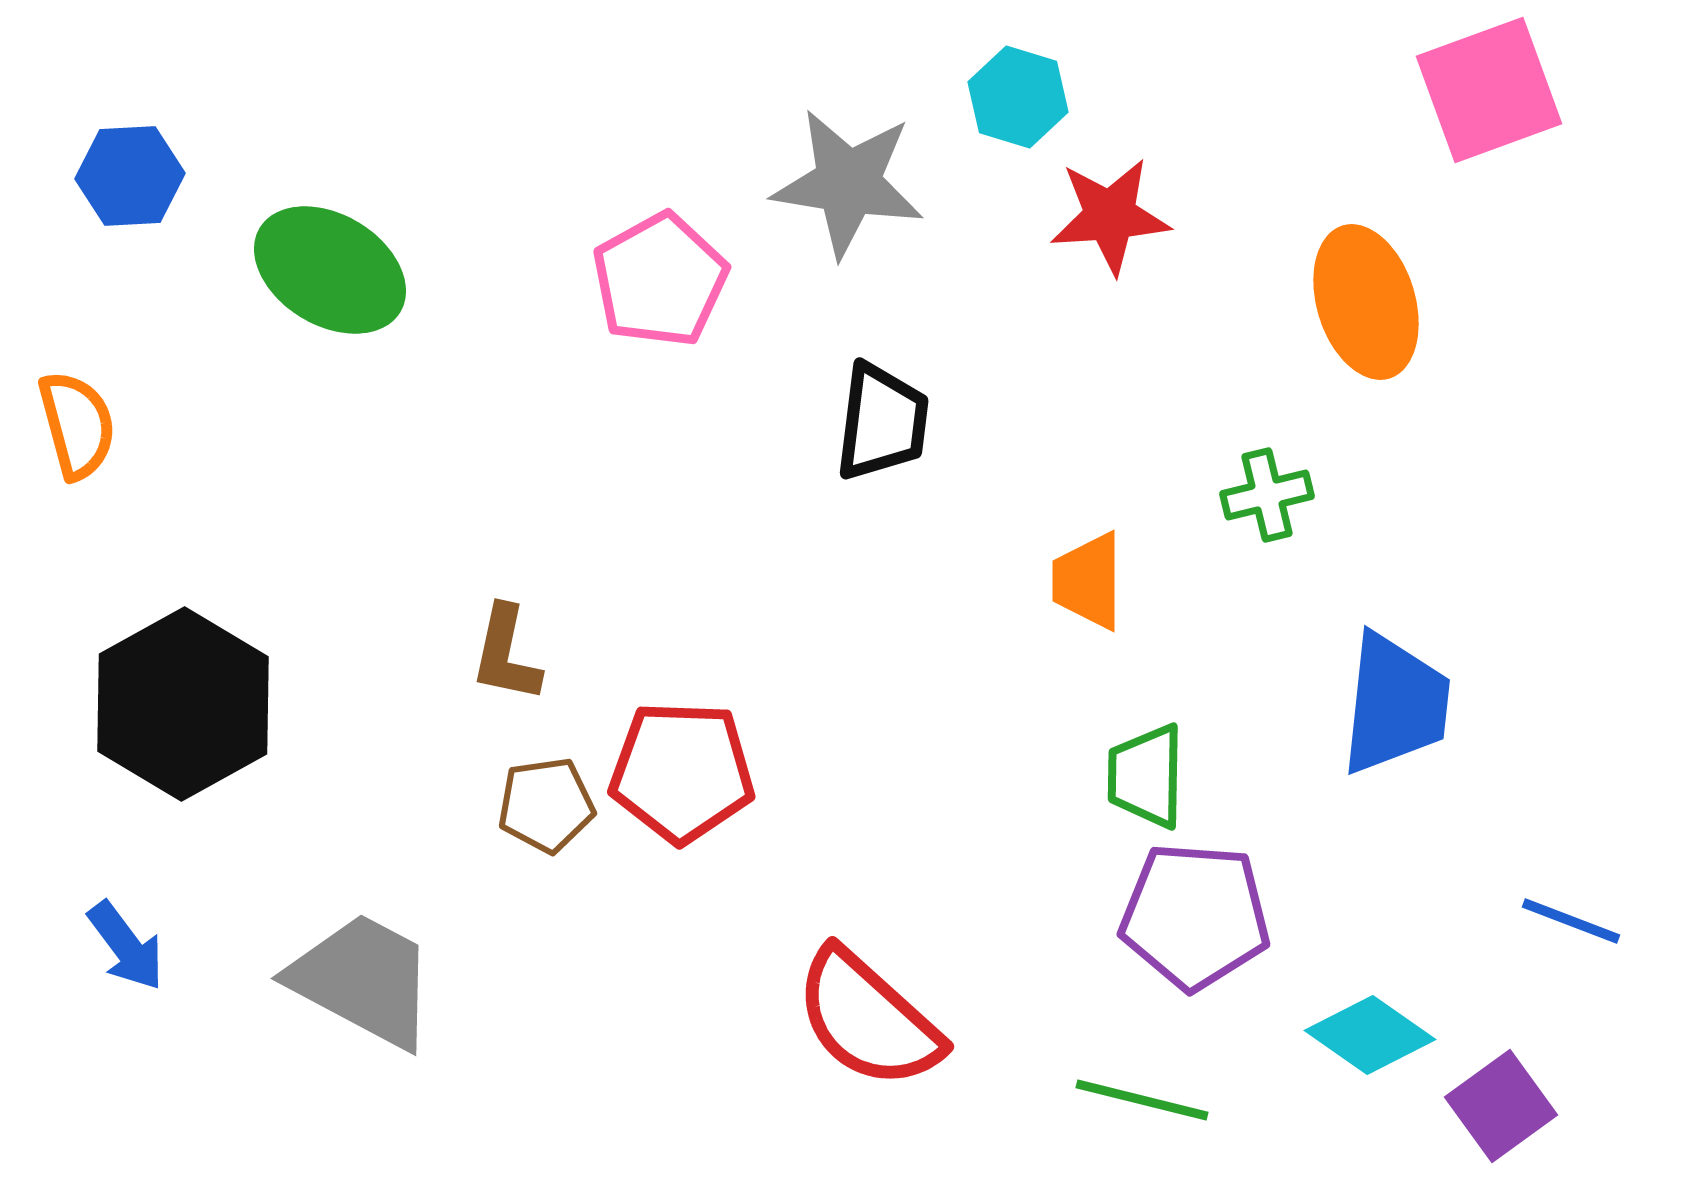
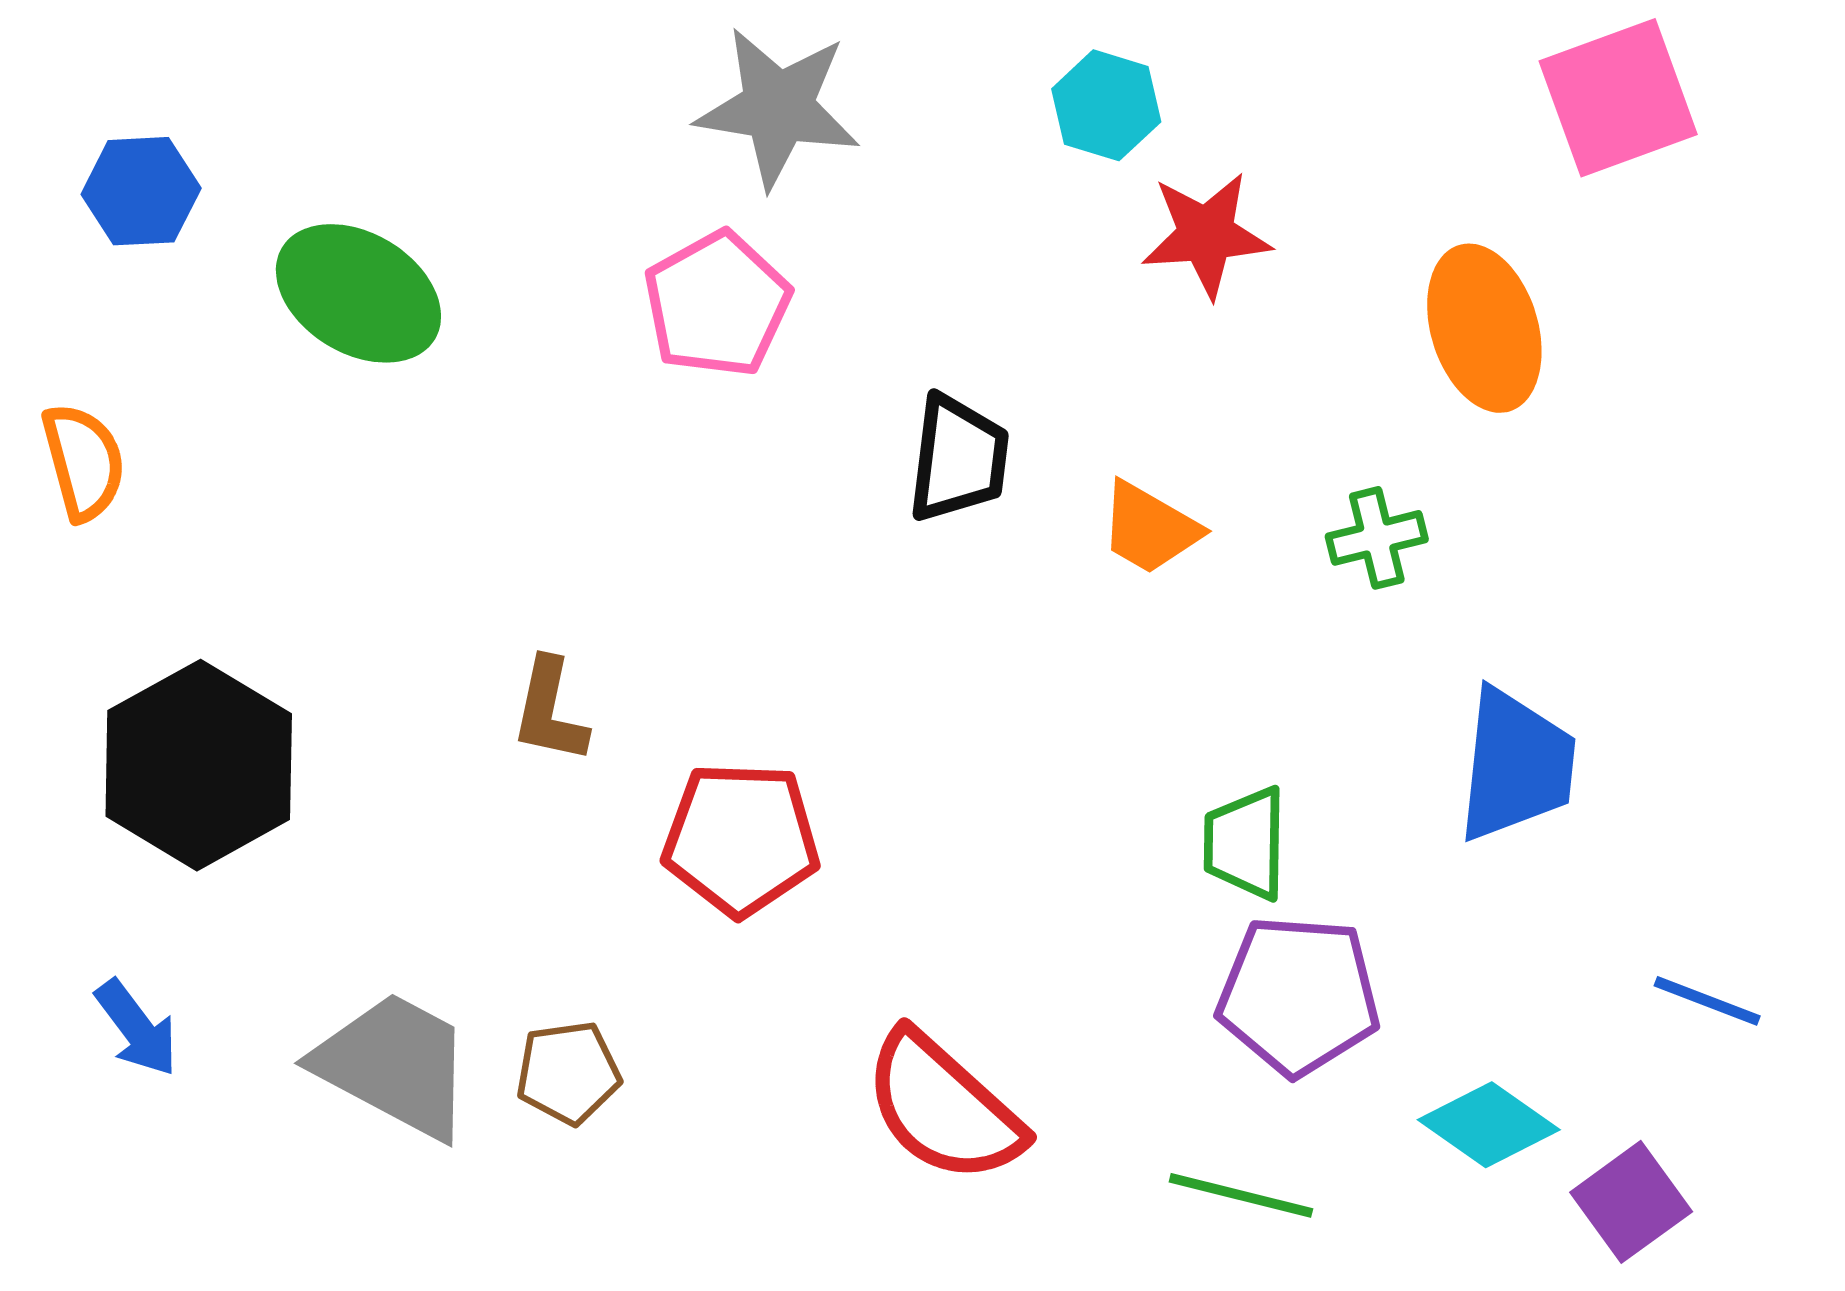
gray star: (848, 183) -> (778, 108), moved
orange trapezoid: (1088, 581) -> (1150, 528), moved, turned -60
brown pentagon: (546, 805) -> (568, 1073), moved

